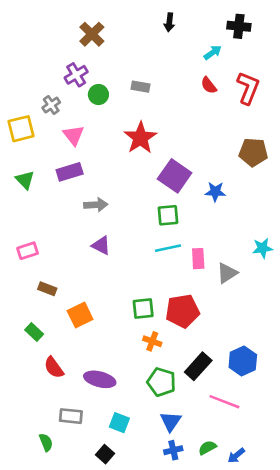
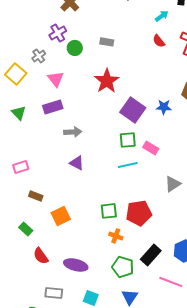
yellow square: (21, 129) -> (16, 74), turned -35
blue star: (215, 192) -> (164, 107), moved
pink rectangle: (198, 259) -> (151, 148), moved, turned -56

